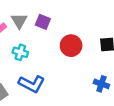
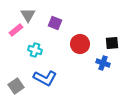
gray triangle: (19, 21) -> (28, 15), moved
blue cross: (101, 84) -> (103, 63), moved

